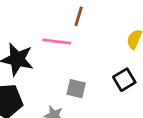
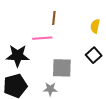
gray square: (76, 89) -> (62, 68), size x1.5

